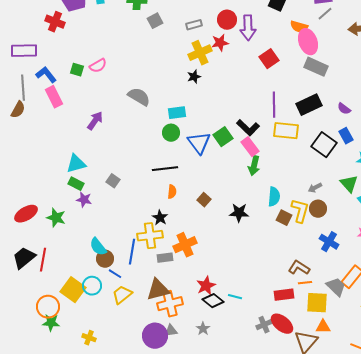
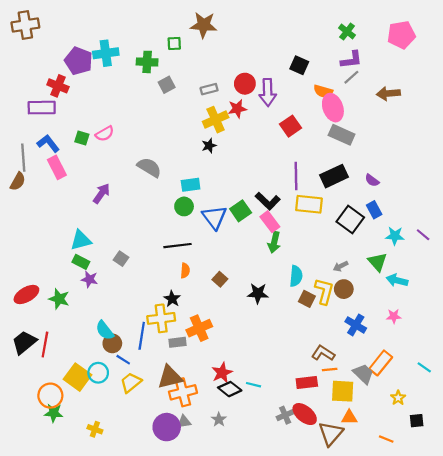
purple rectangle: (24, 51) -> (42, 108), moved

